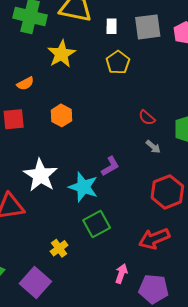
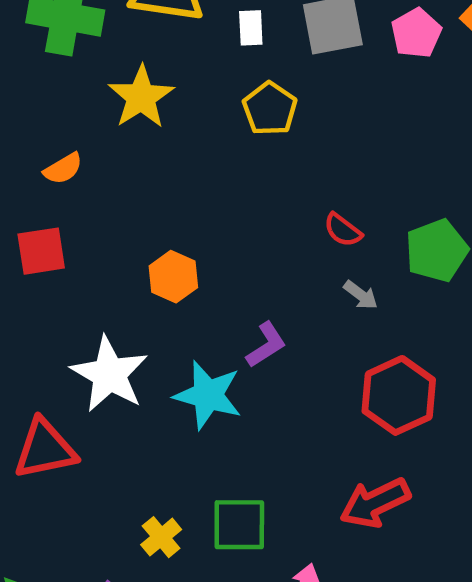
orange hexagon: (61, 115) -> (173, 277), moved
green square: (97, 224) -> (239, 525), moved, turned 32

